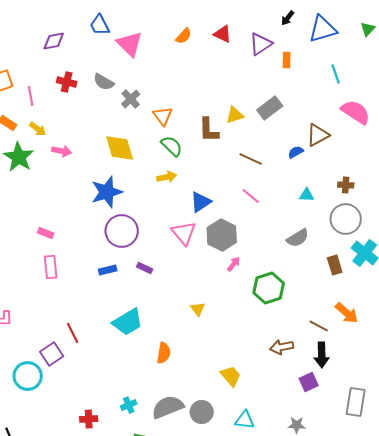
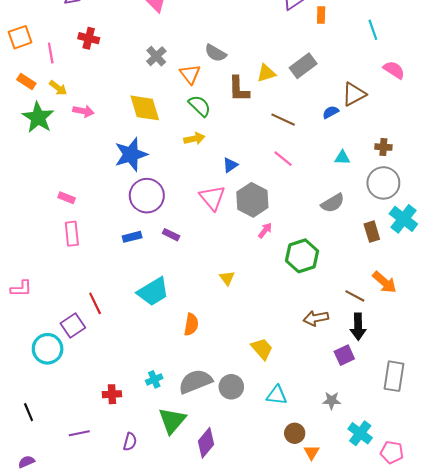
gray semicircle: (104, 82) -> (215, 53), moved
pink semicircle: (356, 112) -> (394, 70), size x0.7
blue triangle: (201, 202) -> (230, 165), size x0.7

